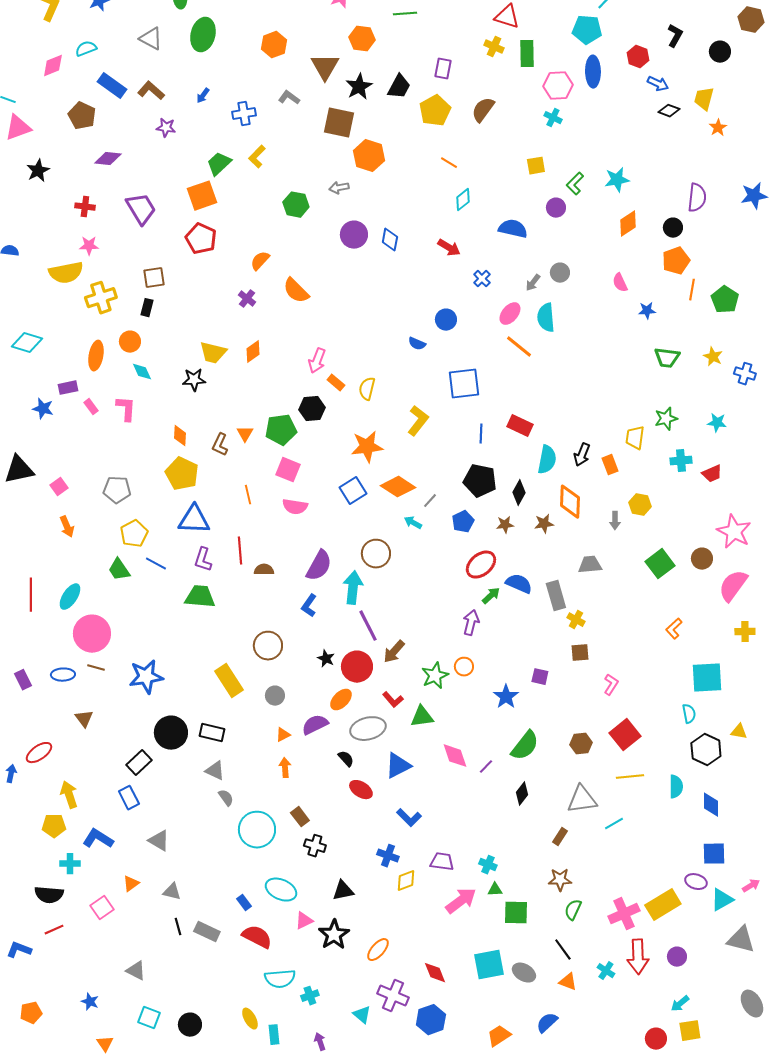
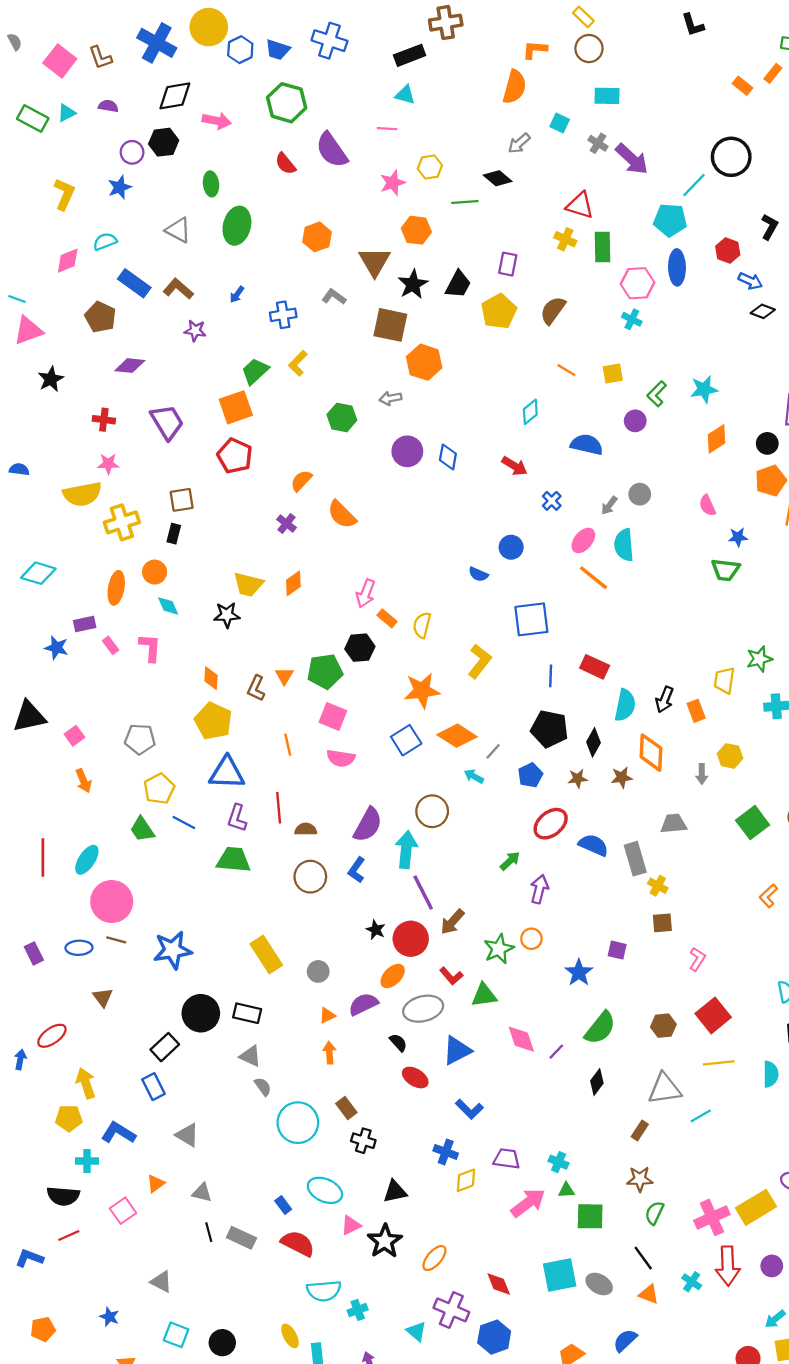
orange line: (449, 163) -> (566, 370), moved
green trapezoid: (667, 358) -> (725, 570), moved
green arrow: (491, 596) -> (510, 861), moved
brown circle: (268, 646) -> (310, 877), moved

